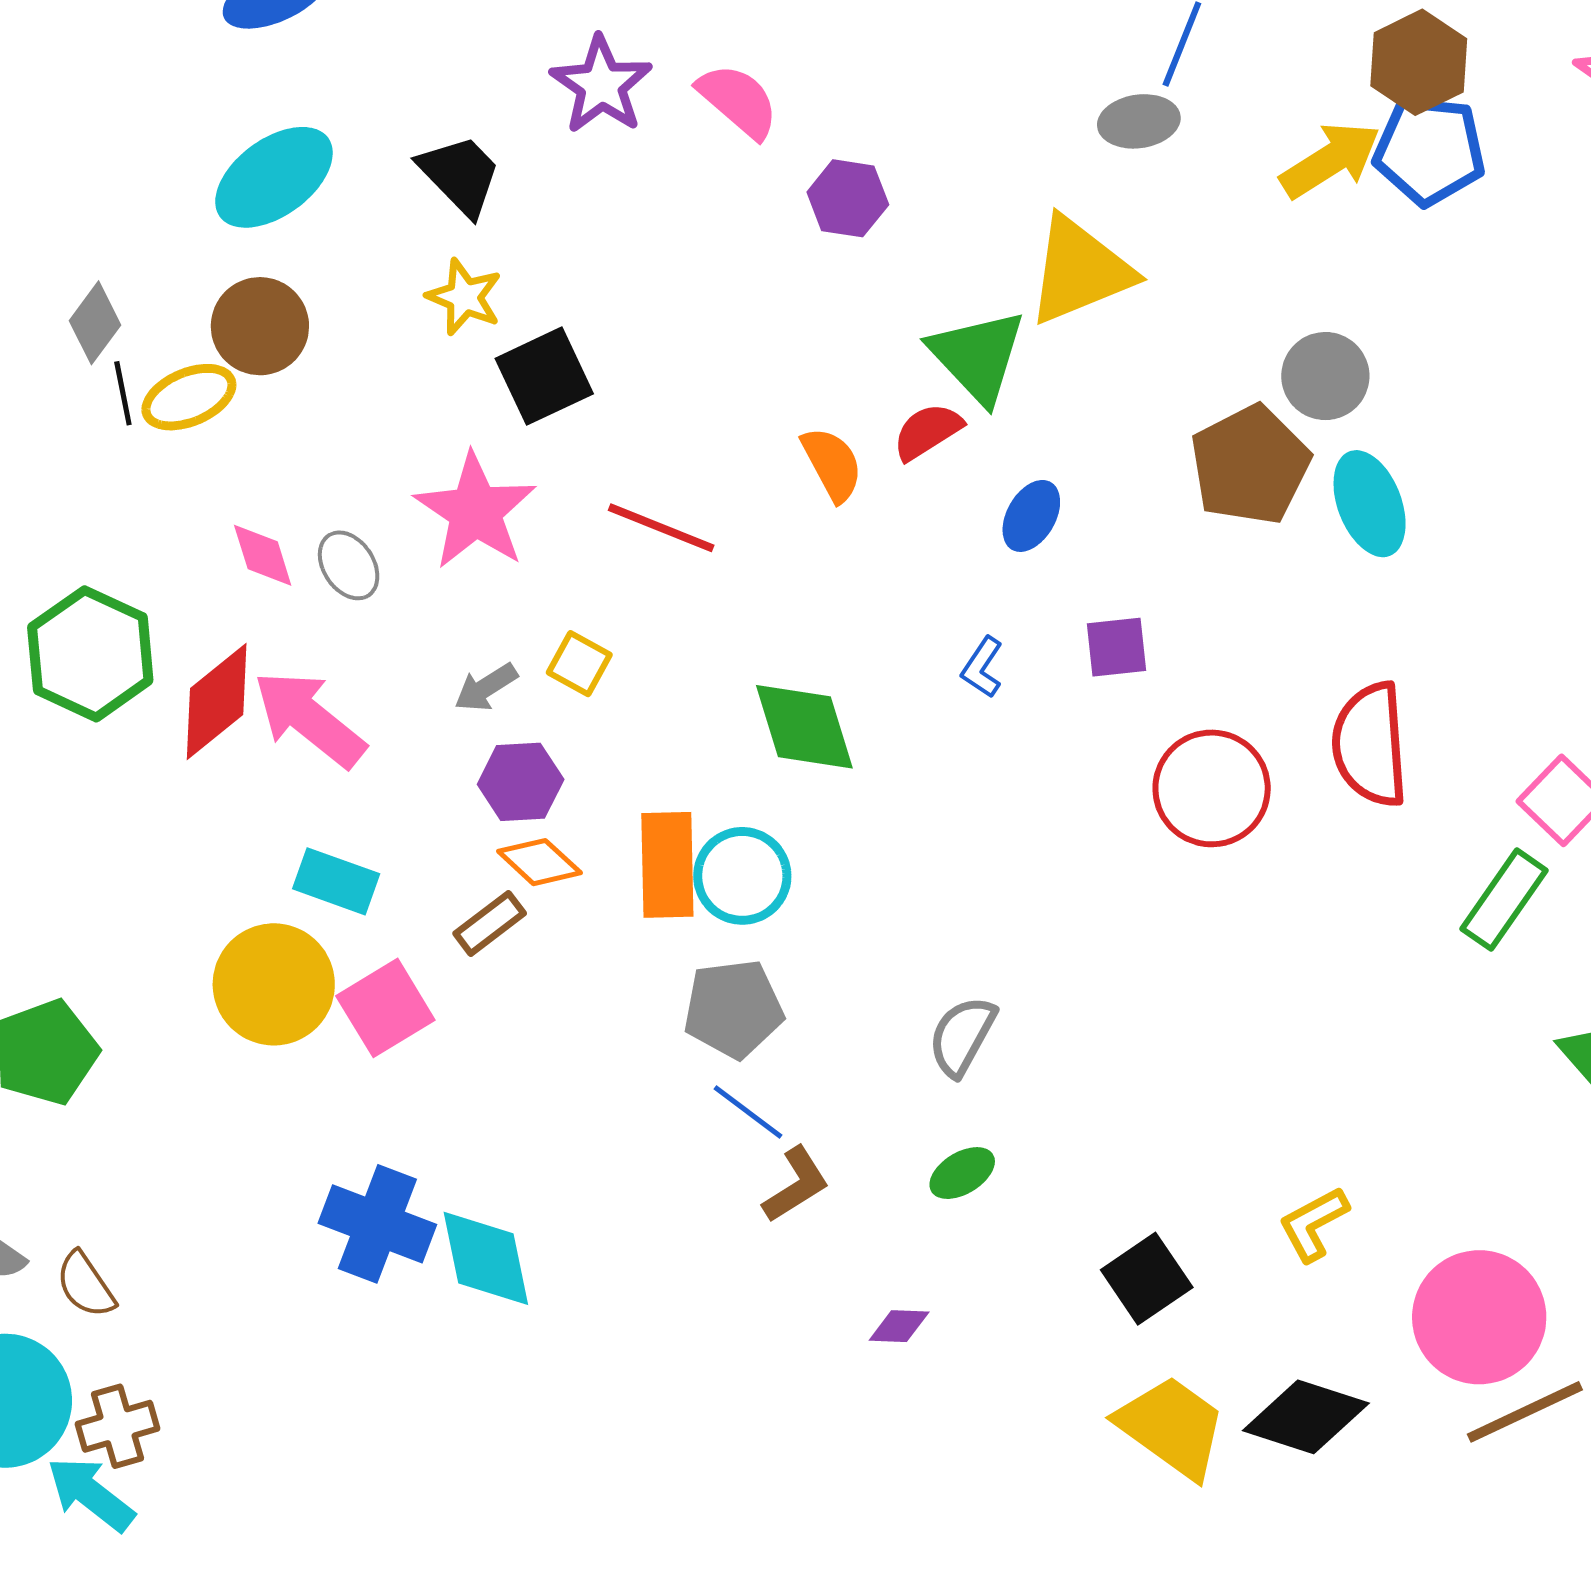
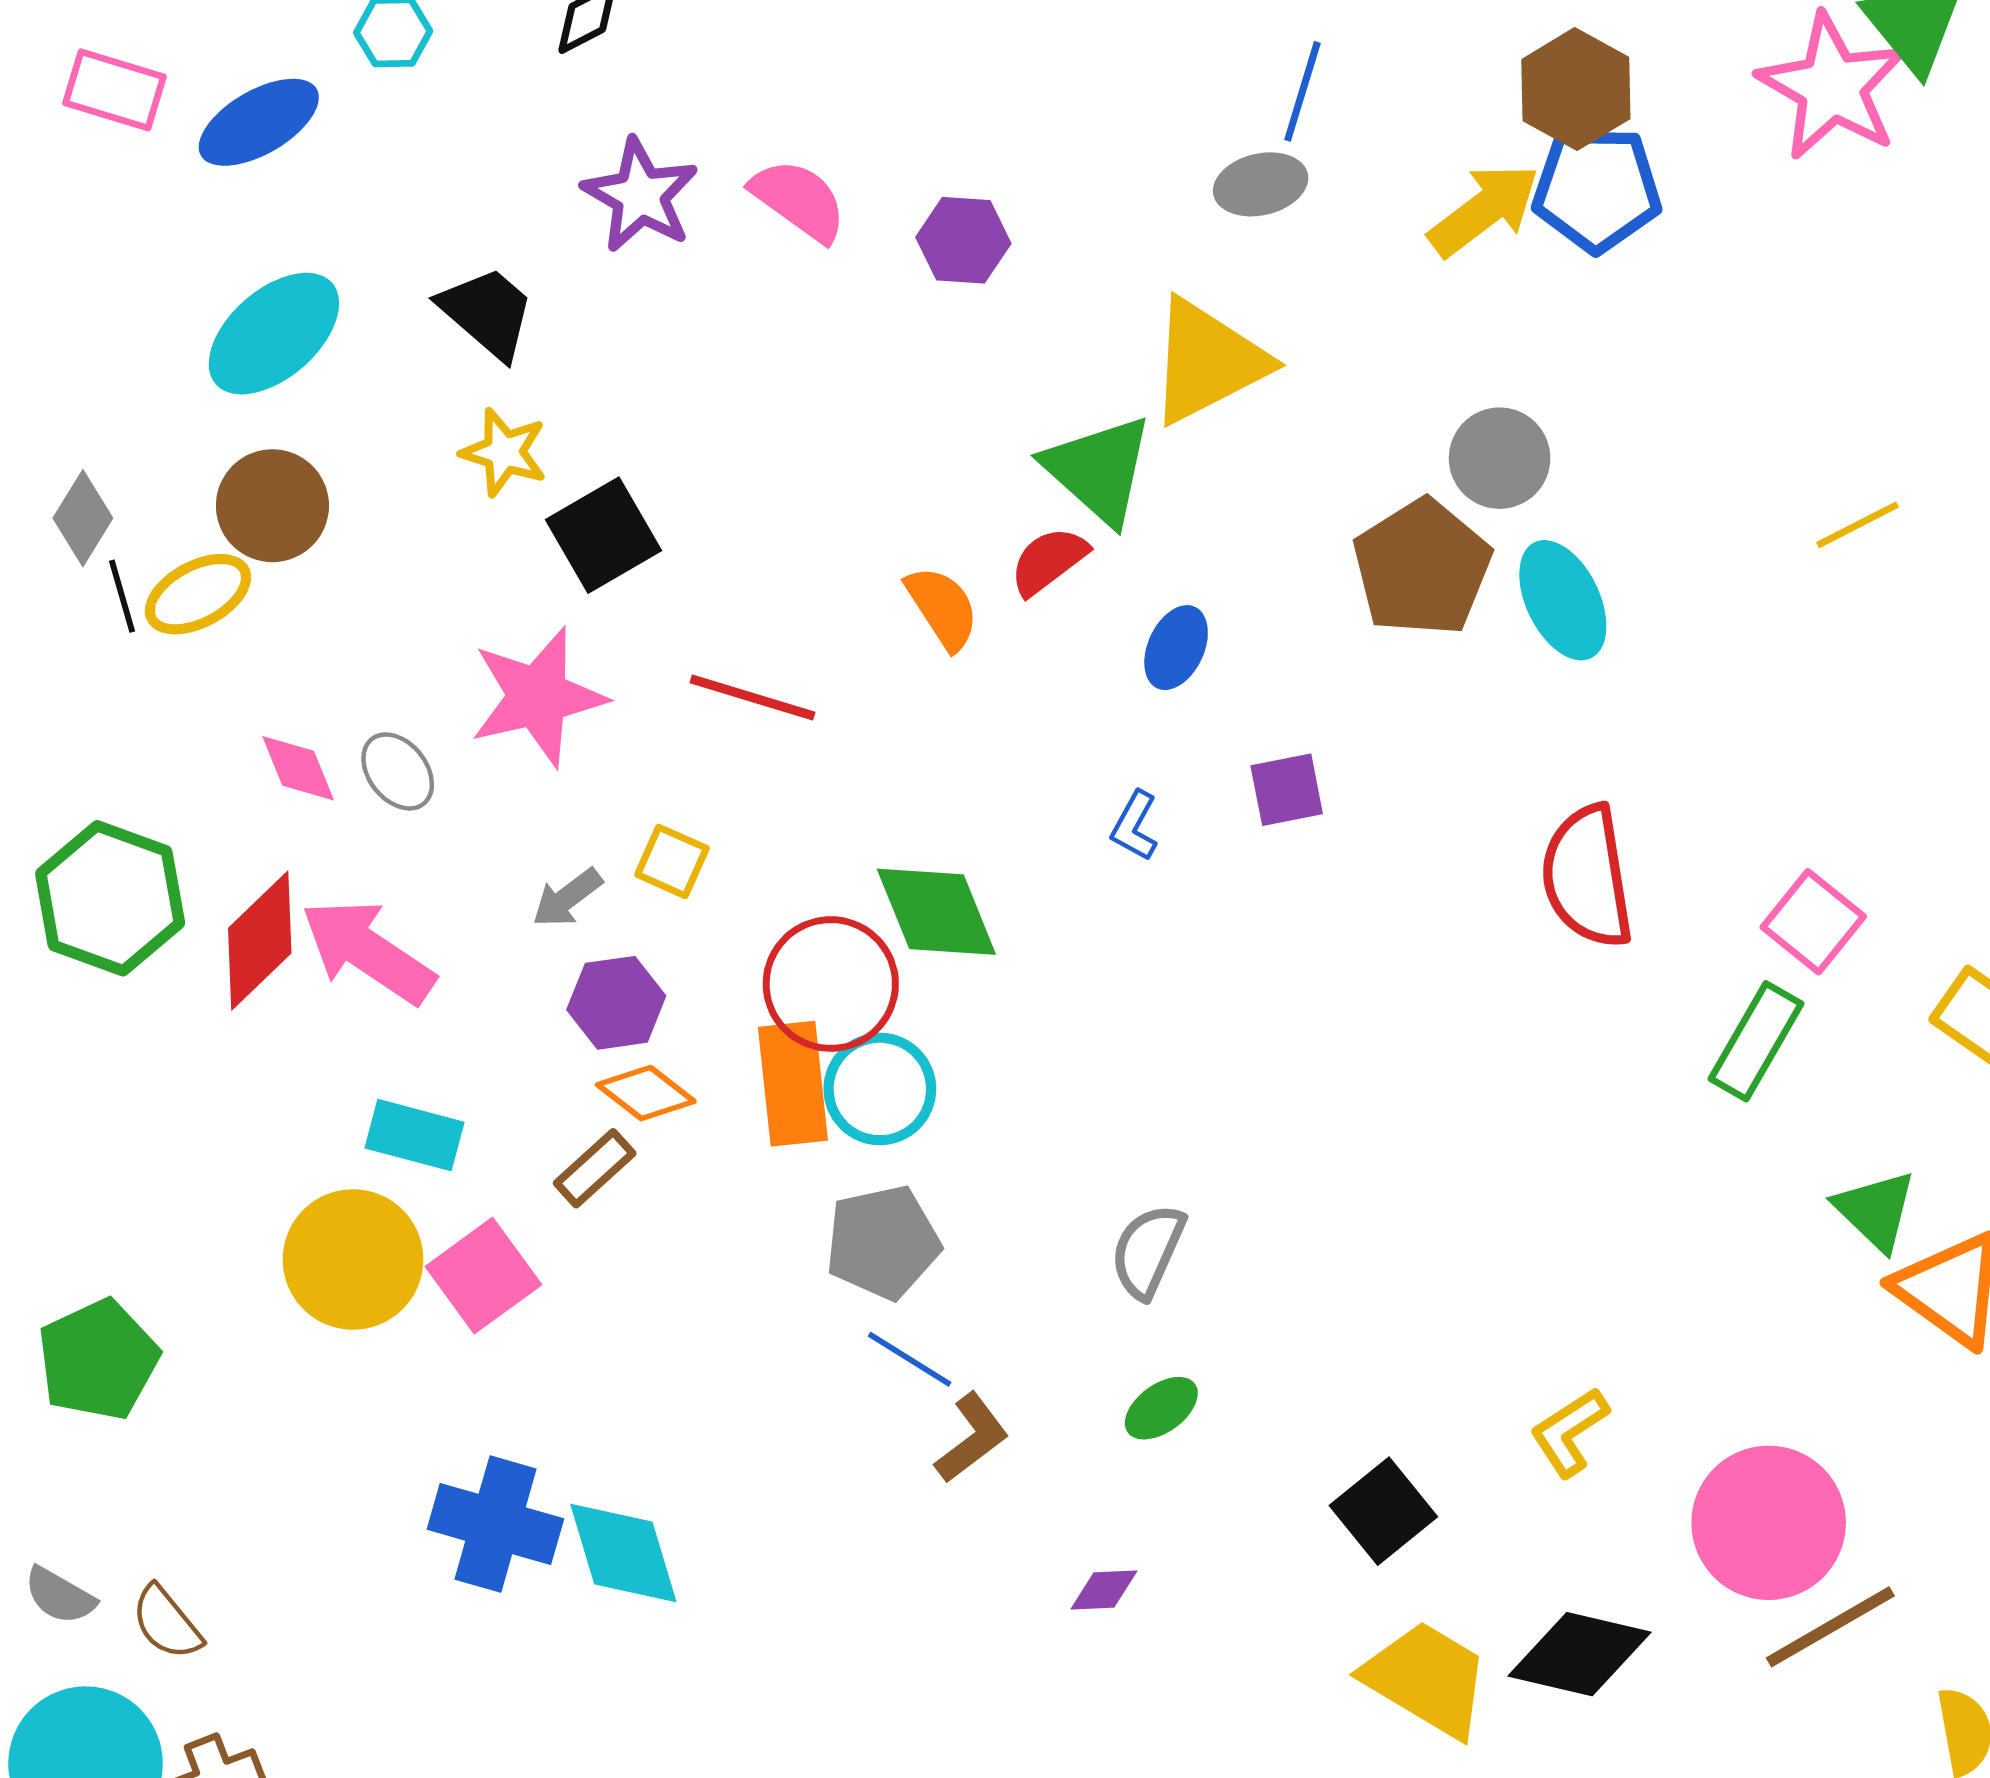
purple hexagon: (848, 198) -> (963, 240), moved
pink star: (475, 511) -> (538, 697), turned 30
red circle: (1212, 788) -> (831, 984), moved

